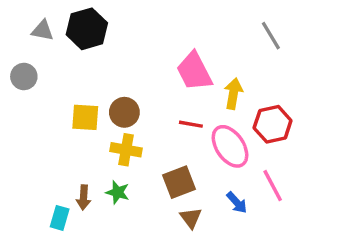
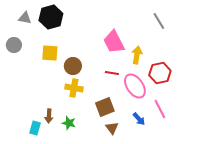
yellow square: (85, 117) -> (50, 53), moved
green star: (118, 192) -> (69, 123), moved

